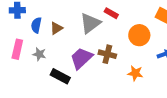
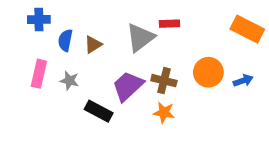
red rectangle: (111, 13) -> (169, 24), turned -32
orange circle: (139, 35) -> (208, 72), moved
orange star: (135, 73) -> (164, 113), moved

